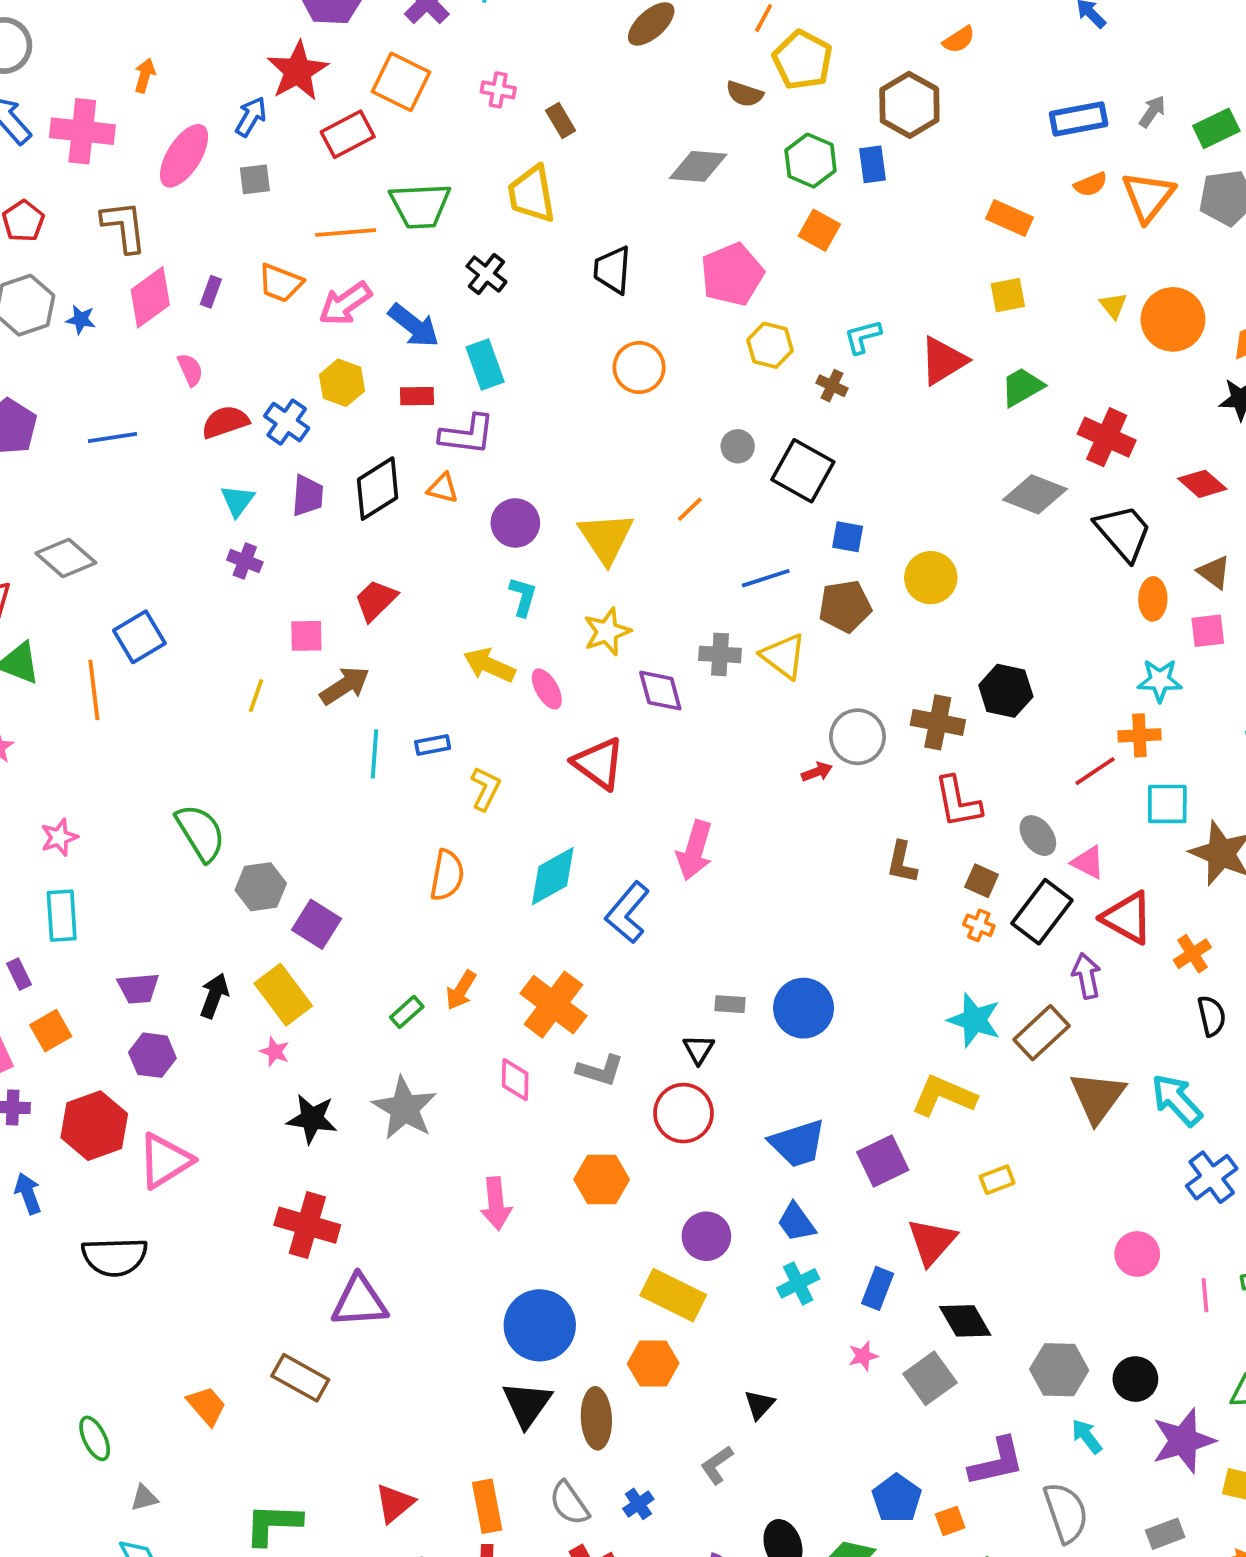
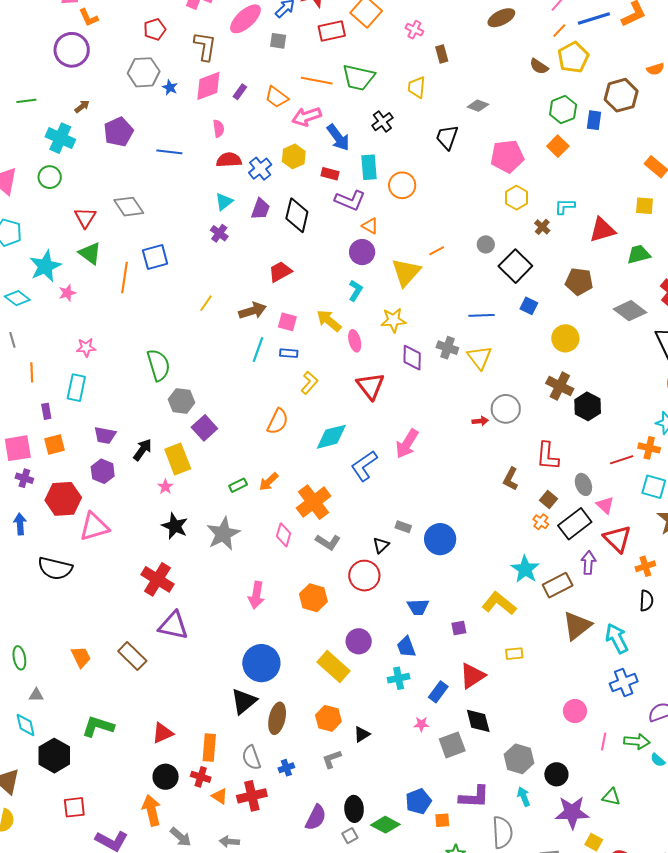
gray diamond: (698, 166) -> (478, 106), moved, size x0.7
yellow trapezoid: (532, 194) -> (417, 87), size x0.7
orange circle: (639, 368) -> (402, 185), moved
orange triangle: (443, 488) -> (370, 226), moved
black diamond: (378, 489) -> (297, 215), turned -60
orange line: (690, 509) -> (437, 251), moved
brown pentagon: (845, 606) -> (579, 282), moved
pink square: (306, 636) -> (287, 322), moved
brown cross: (938, 722) -> (560, 386), moved
blue trapezoid: (798, 1143) -> (418, 607), size x0.7
purple square: (883, 1161) -> (459, 628), size x0.6
orange hexagon: (653, 1363) -> (328, 718), moved

